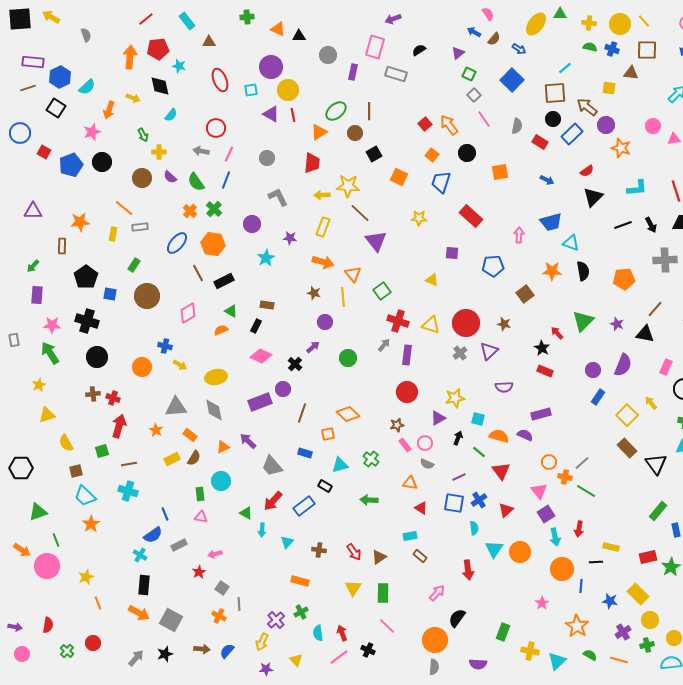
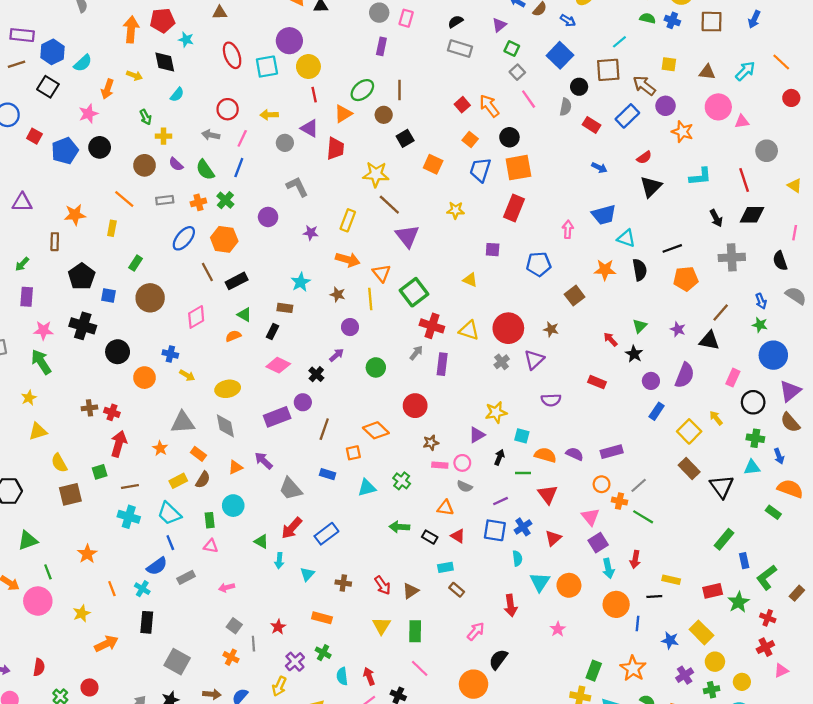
pink rectangle: (375, 47) -> (406, 18), size x0.7
gray circle: (328, 55) -> (379, 13), moved
brown triangle: (631, 73) -> (707, 72), moved
gray rectangle: (396, 74) -> (460, 49), moved
cyan square: (251, 90) -> (267, 67), size x1.5
purple triangle: (271, 114) -> (310, 128), moved
black circle: (553, 119) -> (579, 87), moved
pink circle: (653, 126) -> (718, 107), size x1.5
orange square: (500, 172) -> (518, 168), moved, size x1.4
yellow arrow: (322, 195) -> (269, 115), moved
orange cross: (190, 211) -> (198, 202), turned 32
red rectangle: (471, 216) -> (514, 208), turned 70
black line: (623, 225) -> (672, 248), moved
gray rectangle: (140, 227) -> (165, 200), moved
cyan star: (266, 258) -> (301, 282), moved
green square: (382, 291) -> (414, 292), size x1.4
green triangle: (583, 321) -> (640, 326), size x0.6
black star: (542, 348) -> (634, 354), moved
black circle: (97, 357) -> (118, 352), moved
red circle: (407, 392) -> (415, 406), moved
purple rectangle: (541, 414) -> (612, 452), moved
pink rectangle: (405, 445) -> (440, 465), turned -48
green line: (479, 452) -> (523, 473), turned -40
brown square: (76, 471) -> (70, 494), size x1.5
black rectangle: (325, 486) -> (430, 537), moved
cyan trapezoid: (85, 496) -> (169, 513), moved
red star: (199, 572) -> (278, 627), moved
orange line: (98, 603) -> (112, 589), moved
pink star: (542, 603) -> (558, 629), moved
green cross: (301, 612) -> (323, 653), turned -32
orange arrow: (139, 613) -> (106, 644), moved, turned -55
green rectangle: (503, 632) -> (594, 671), moved

